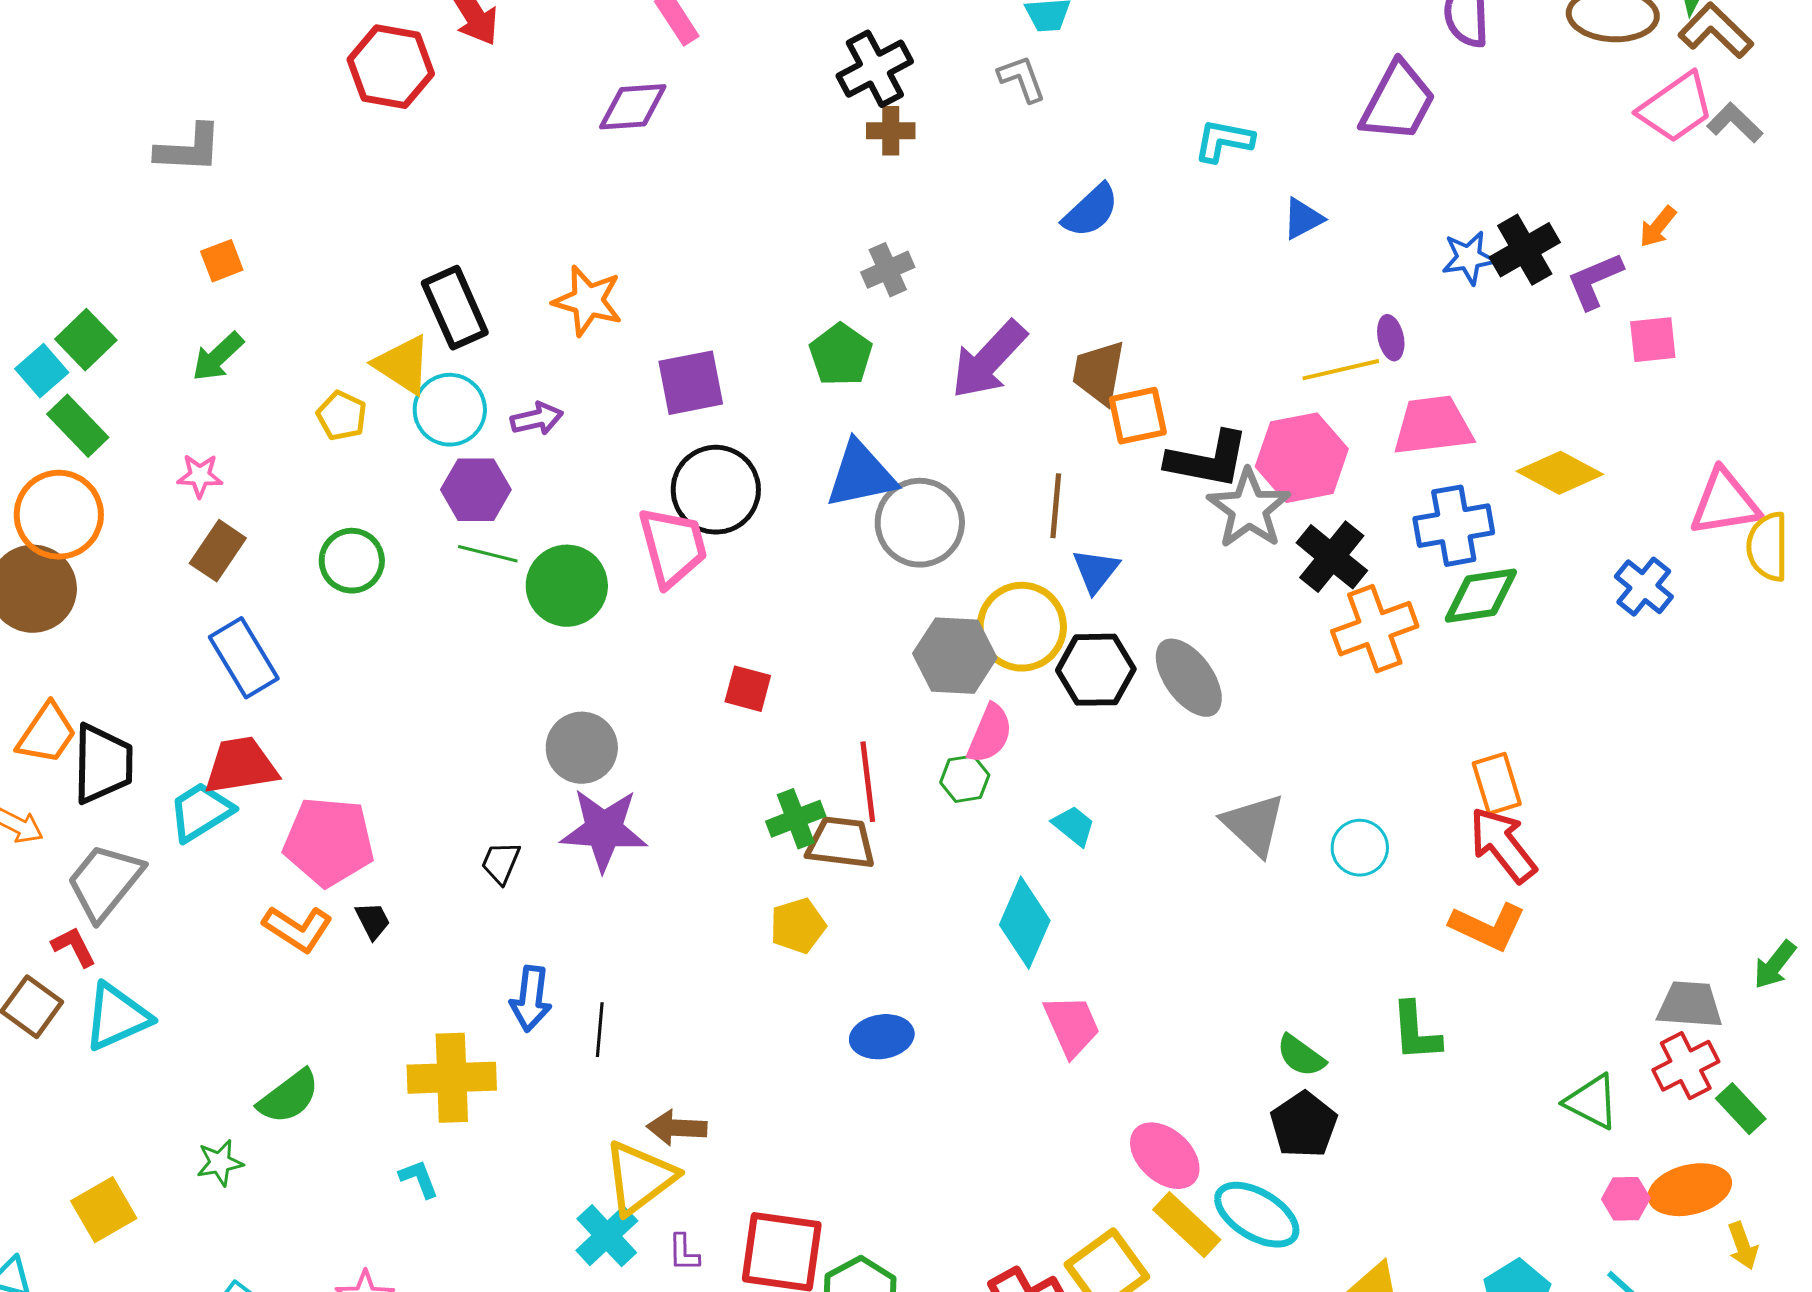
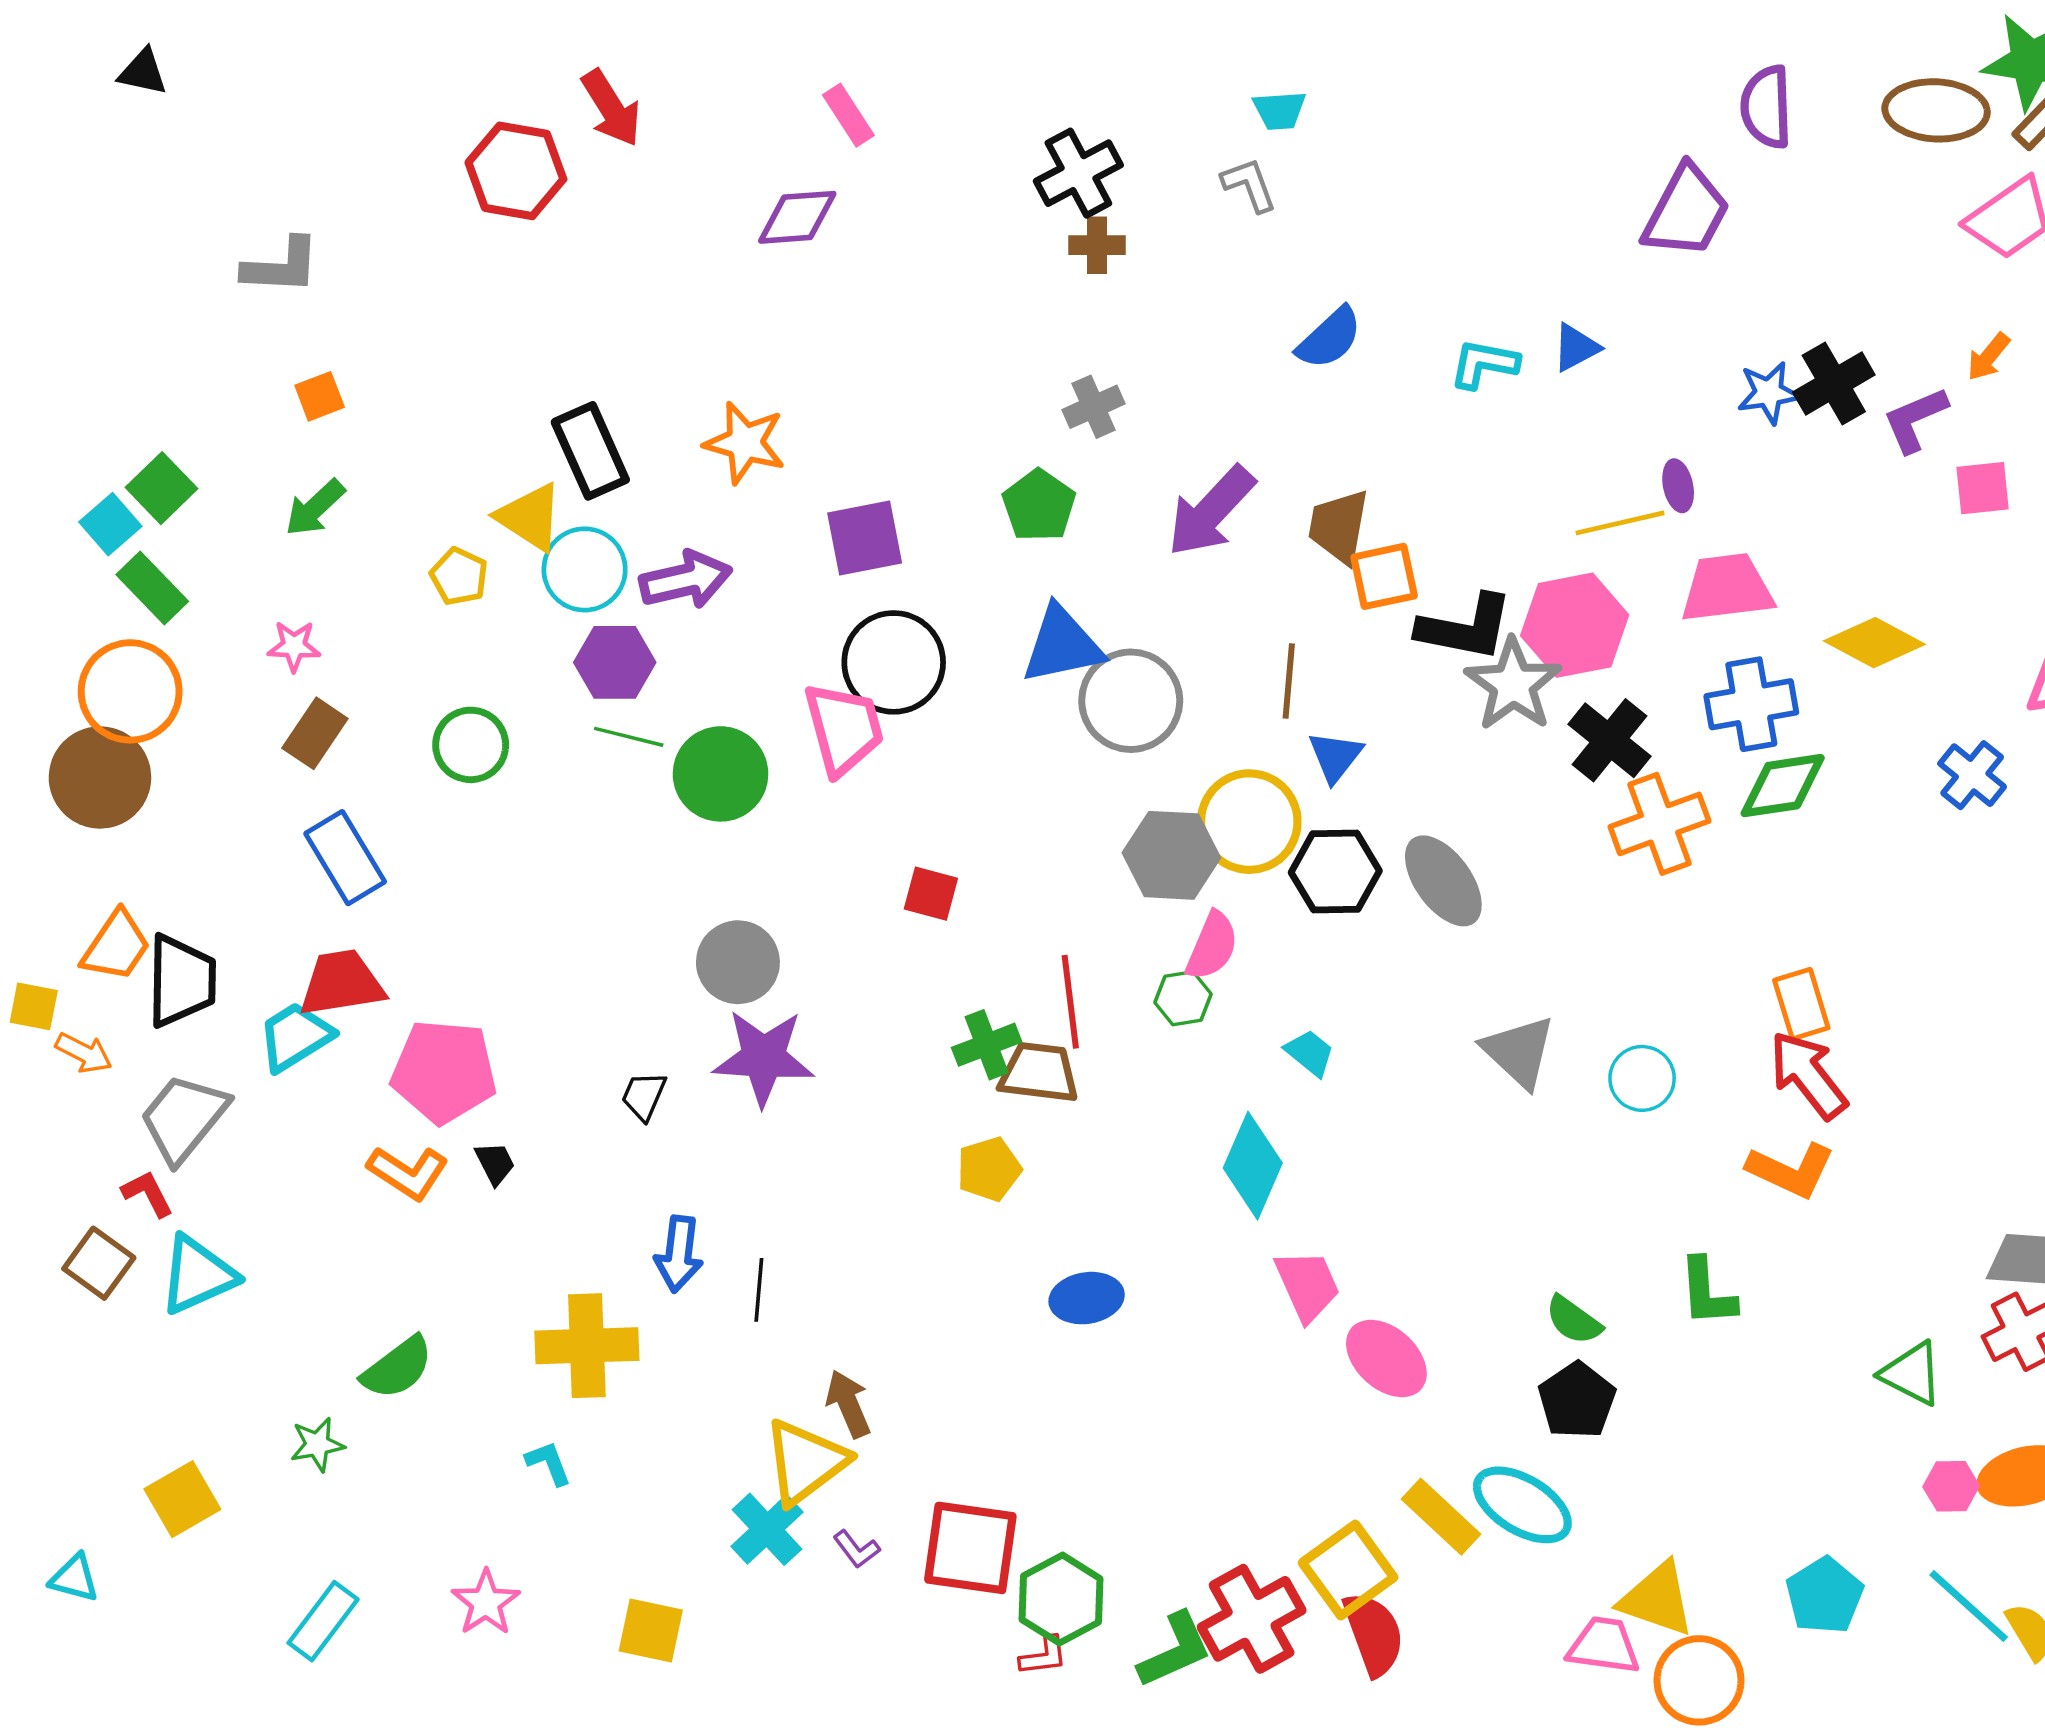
cyan L-shape: (1224, 141) -> (1484, 364), moved
purple arrow: (537, 419) -> (686, 580), size x1.5
brown arrow: (677, 1128) -> (848, 1404), turned 64
pink ellipse: (1165, 1156) -> (1386, 1358), moved
purple L-shape: (684, 1253) -> (856, 1549), turned -36

